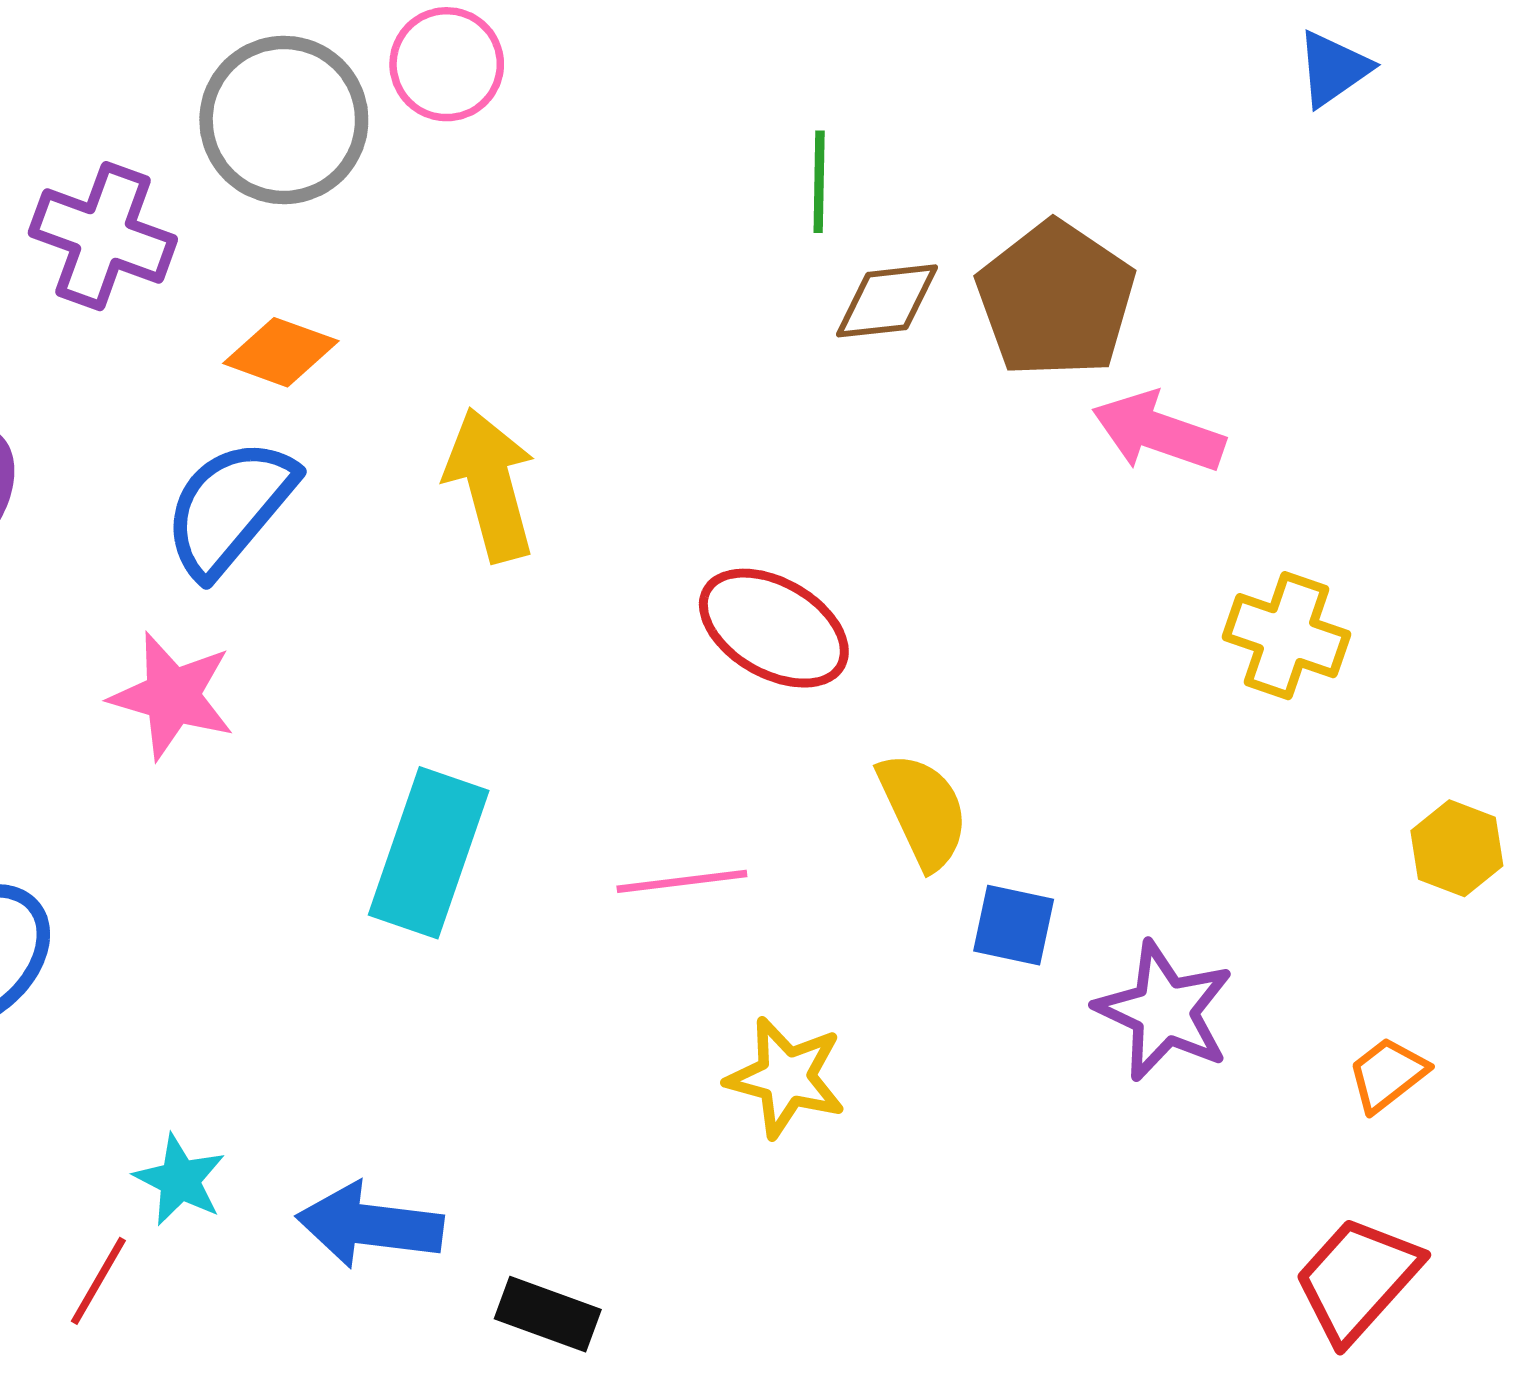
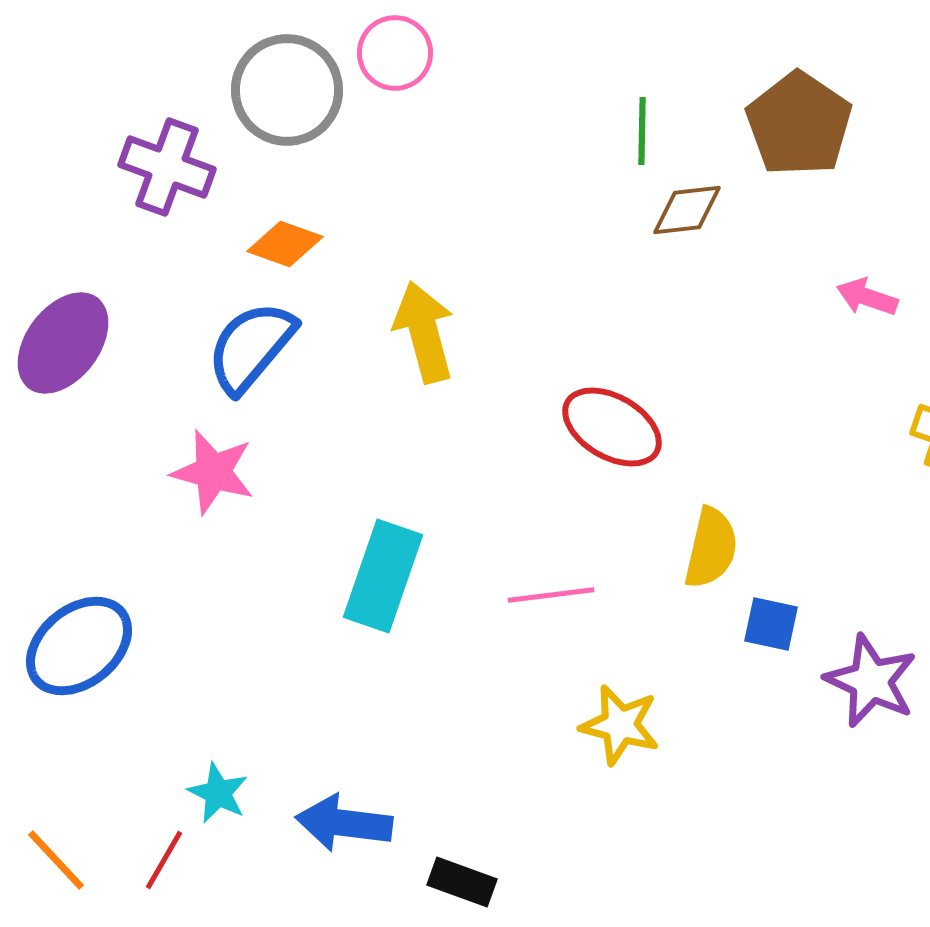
brown pentagon: (1056, 299) -> (799, 124), moved
pink arrow: (1158, 432) -> (867, 297), size x0.7
yellow semicircle: (923, 811) -> (711, 548), turned 38

